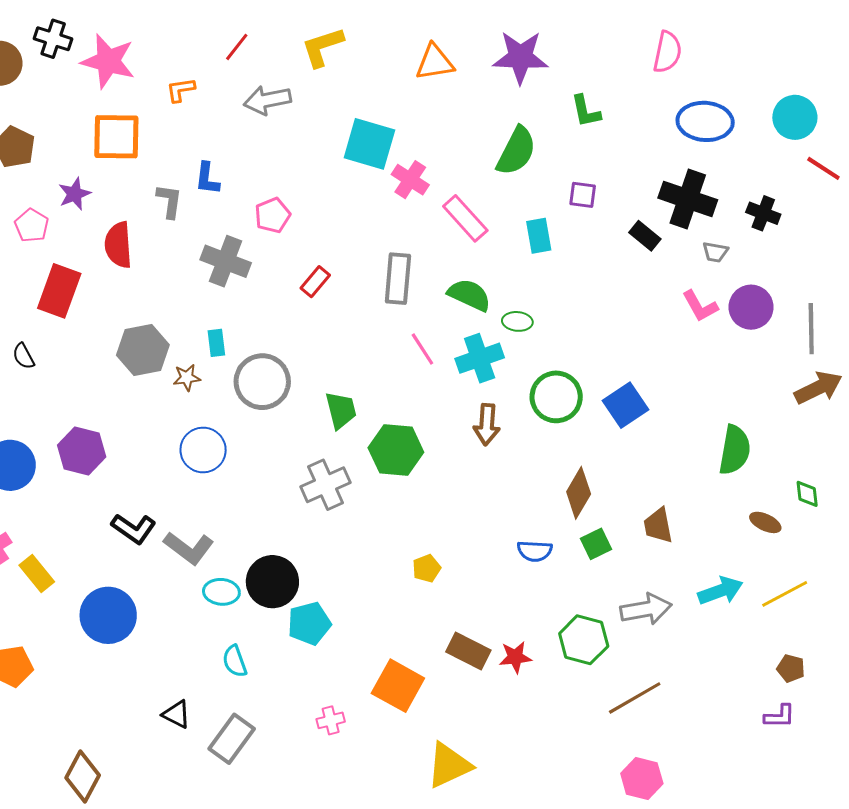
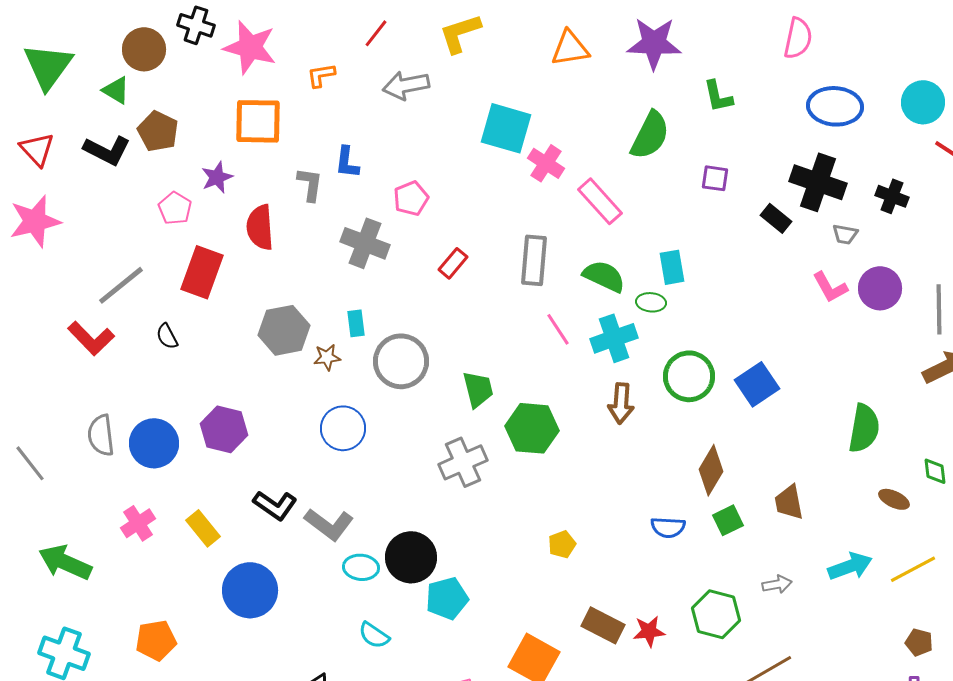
cyan rectangle: (539, 236) -> (672, 267), moved
yellow rectangle: (37, 573) -> (203, 528), moved
gray arrow: (646, 609) -> (777, 584), size x0.6
cyan semicircle: (235, 661) -> (374, 635), turned -36

